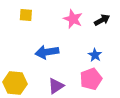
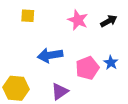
blue star: (95, 55) -> (111, 63), moved
pink pentagon: (91, 79) -> (87, 68), moved

